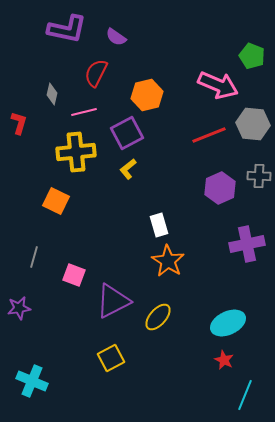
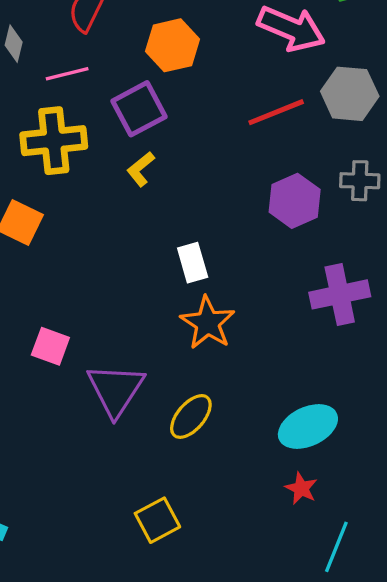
purple triangle: (113, 301) -> (116, 390), turned -30
yellow square: (111, 358) -> (157, 520), moved

